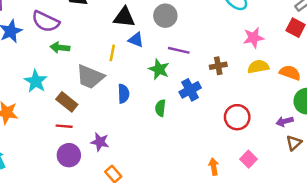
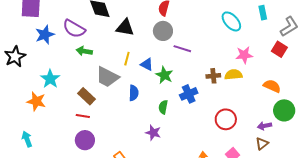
gray circle: (165, 16) -> (163, 31), moved
black triangle: (124, 17) -> (125, 28), moved
blue triangle: (136, 40) -> (147, 64), moved
purple line: (179, 50) -> (182, 49), moved
yellow semicircle: (258, 67) -> (233, 75), moved
cyan star: (36, 81) -> (50, 79), moved
purple star: (100, 142) -> (153, 133), moved
brown triangle: (294, 143) -> (262, 144), moved

